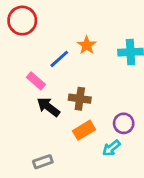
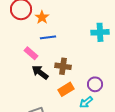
orange star: (87, 45) -> (42, 17), moved
blue line: (59, 59) -> (48, 37), turned 35

